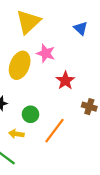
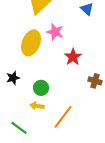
orange line: (54, 131) -> (63, 117), moved
yellow arrow: (16, 134) -> (37, 106), moved

